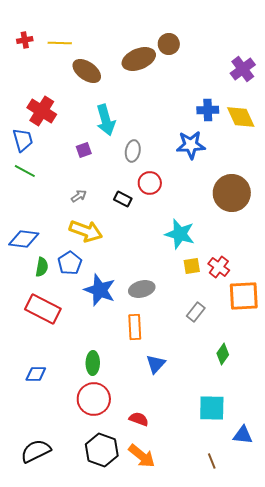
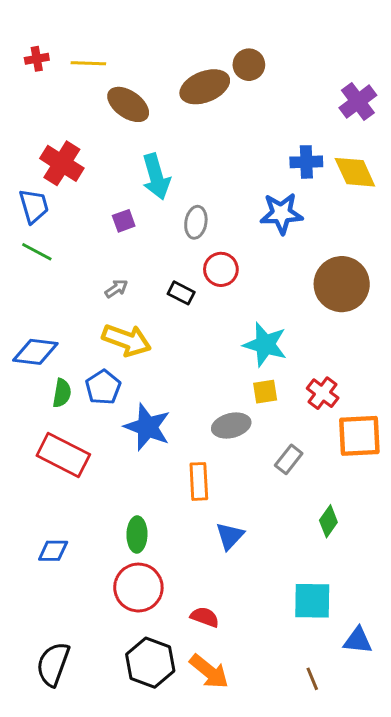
yellow square: (192, 266) -> (265, 392), moved
gray ellipse: (142, 289) -> (231, 426), moved
black semicircle: (36, 451) -> (53, 664), turned -44

